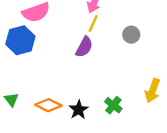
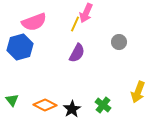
yellow line: (93, 23) -> (75, 24), moved

